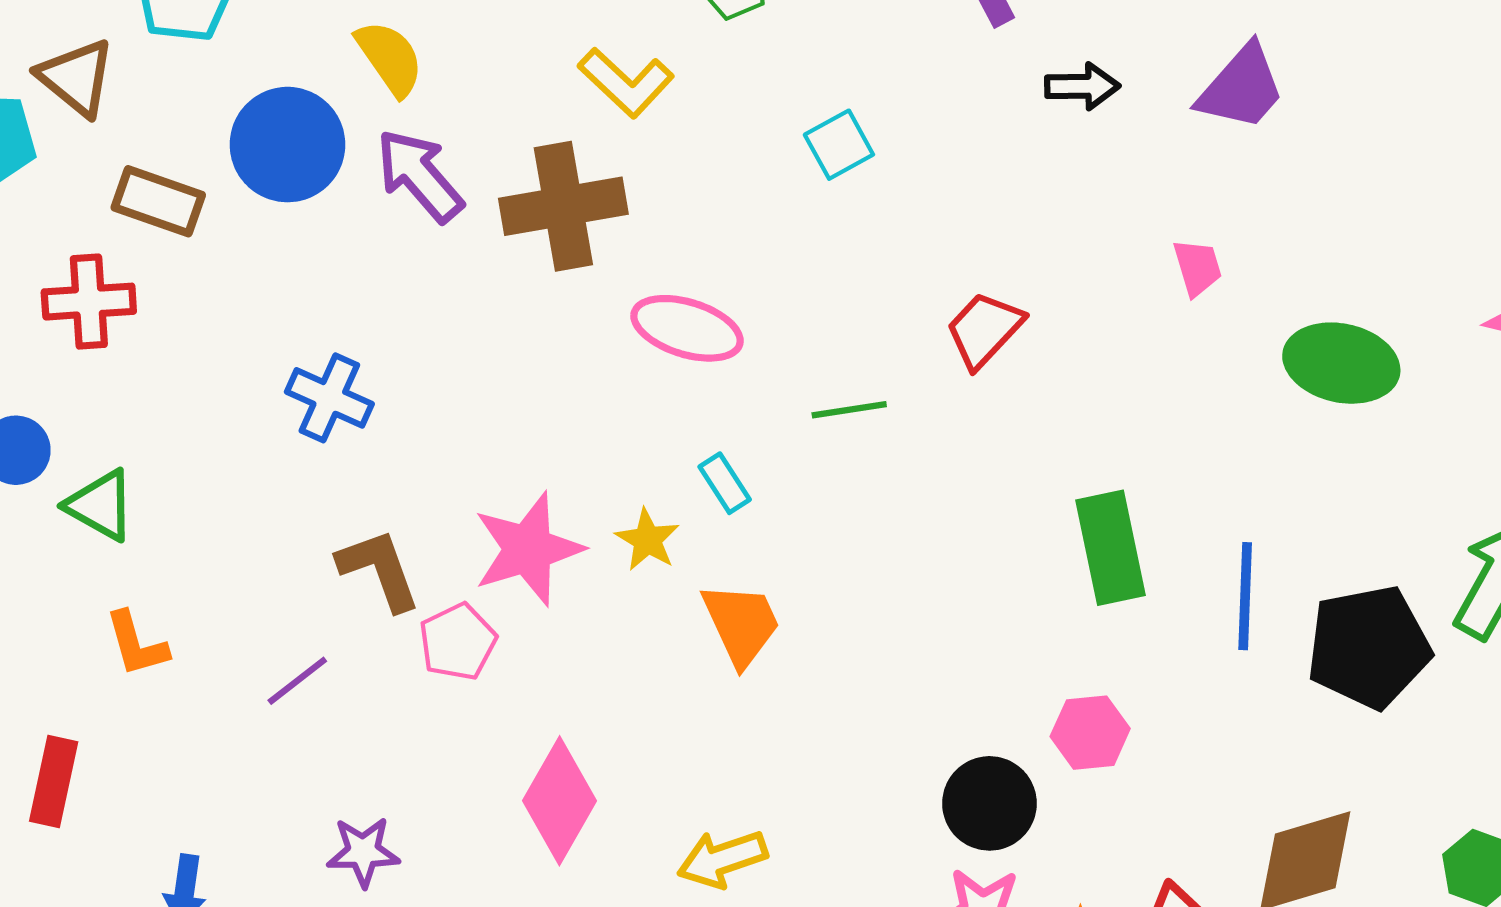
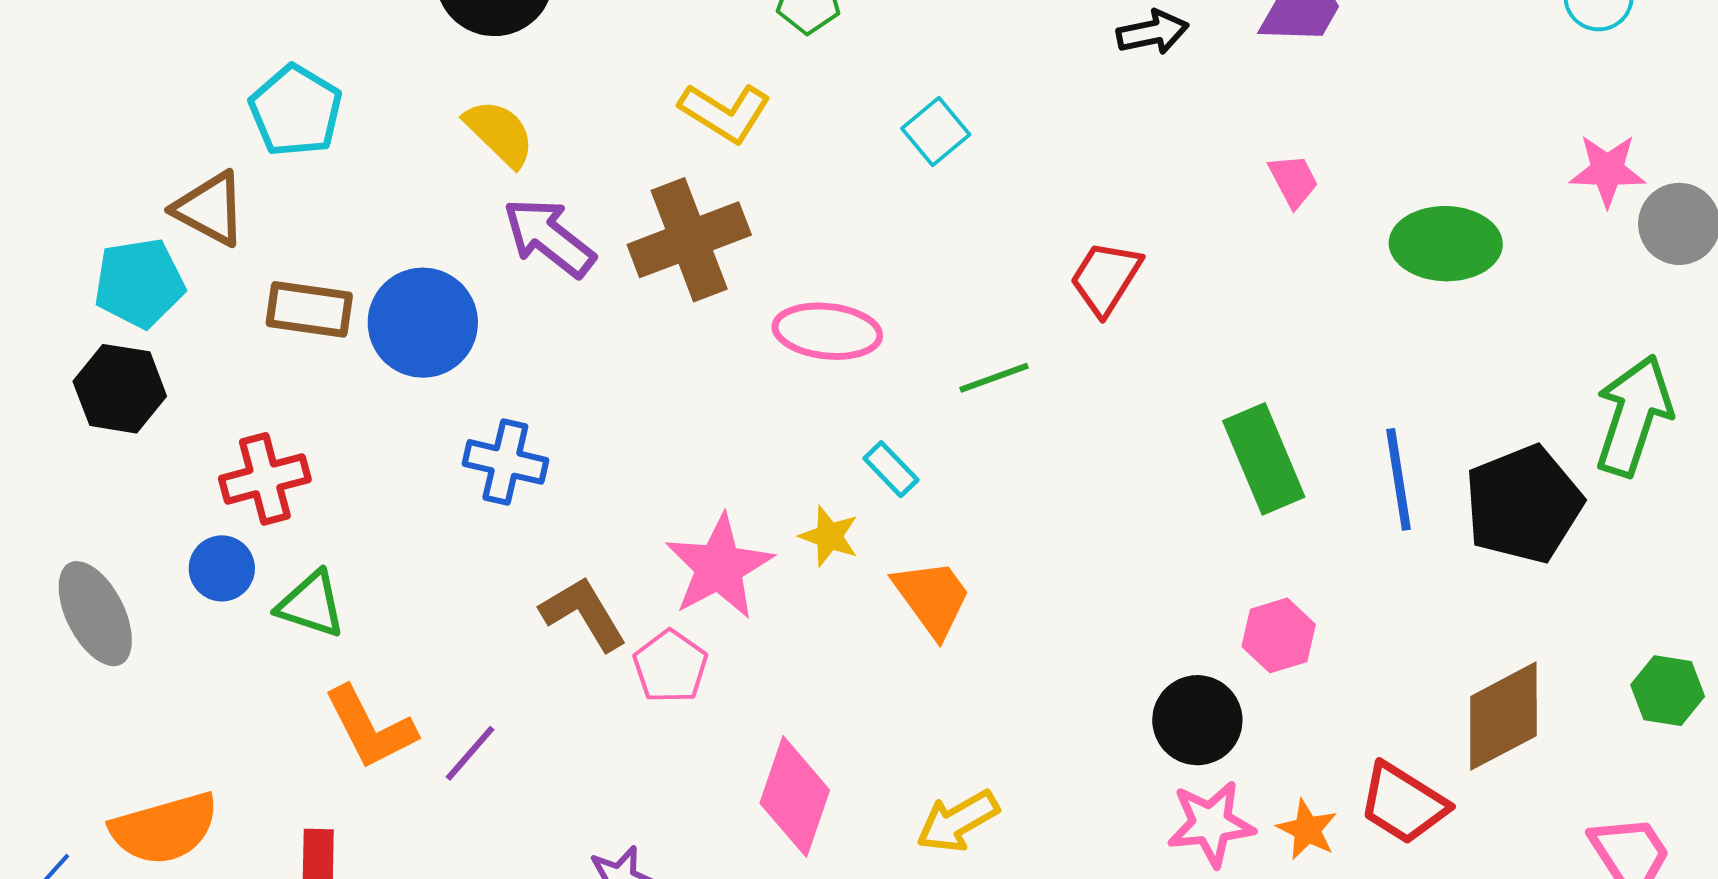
blue circle: (287, 145) -> (423, 323), moved
red cross: (89, 302) -> (265, 479), moved
orange L-shape: (136, 644) -> (370, 728), size x1.4
purple line: (297, 681) -> (470, 753), moved

